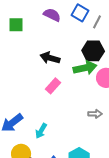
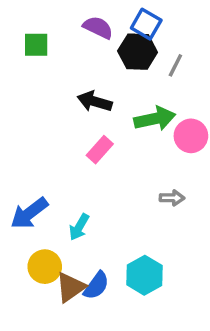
gray line: (97, 22) -> (175, 65), moved
black hexagon: (93, 51) -> (138, 52), moved

